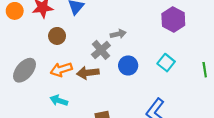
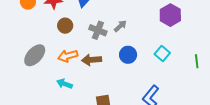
gray arrow: (118, 34) -> (120, 26), turned -32
gray cross: (101, 50) -> (98, 30), moved, turned -30

